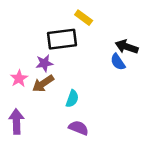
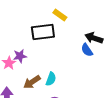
purple star: (44, 63) -> (20, 56), moved
brown arrow: (43, 83) -> (32, 82), moved

